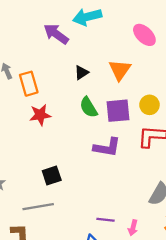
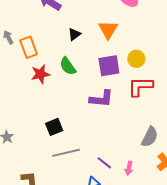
green semicircle: (89, 107) -> (68, 66), moved
gray line: (38, 207) -> (66, 153), moved
purple line: (105, 220) -> (104, 163), turned 35

